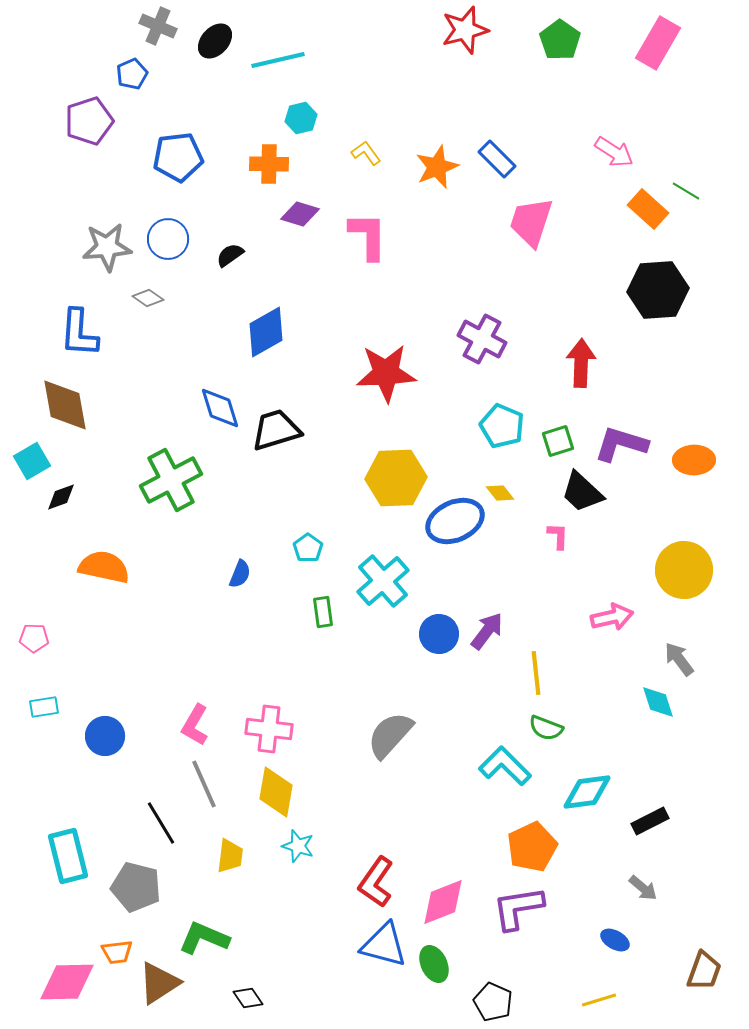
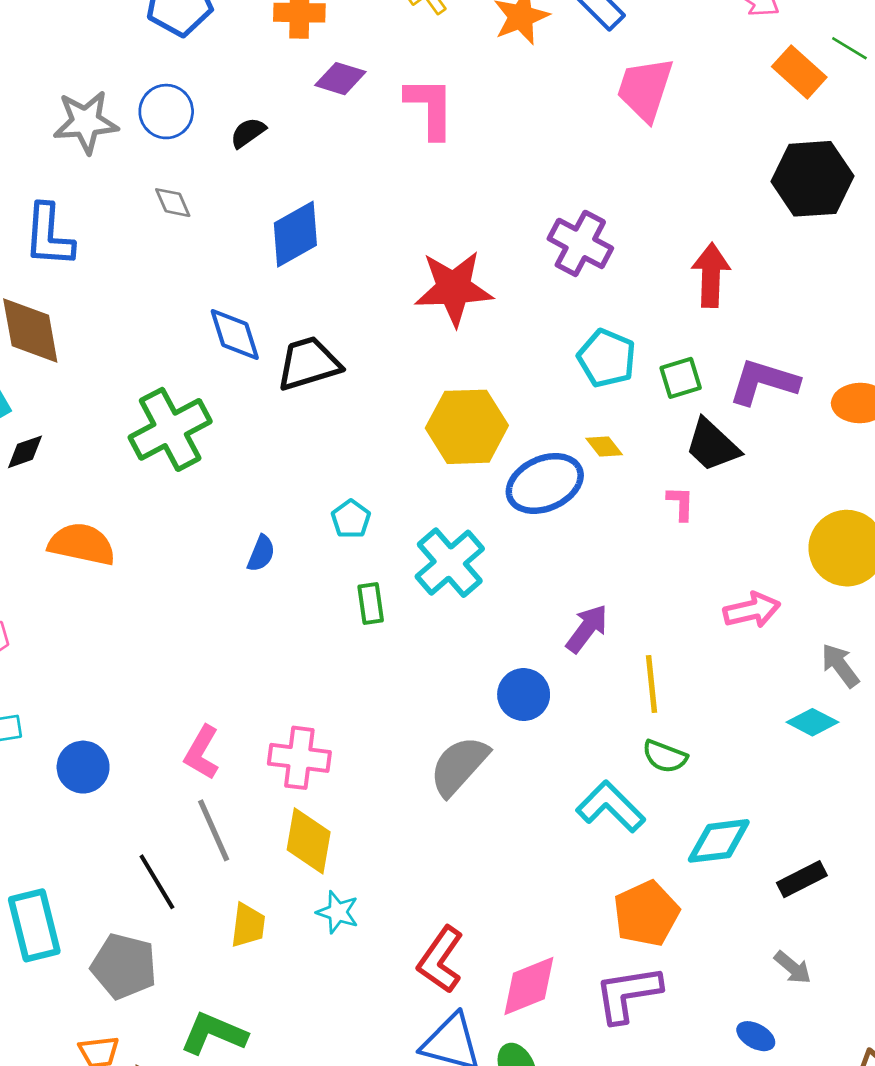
gray diamond: (148, 298) -> (173, 203), moved, turned 32
blue circle: (439, 634) -> (524, 695), moved
cyan diamond: (658, 702) -> (812, 722), turned -45

